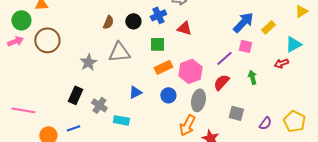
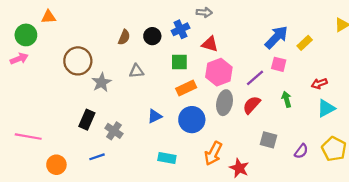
brown circle: (47, 40) -> (78, 61), moved
cyan triangle: (293, 44) -> (326, 108), moved
gray triangle: (119, 52) -> (137, 71), size x0.6
pink hexagon: (190, 71) -> (219, 72), moved
blue circle: (168, 95) -> (192, 120), size x1.5
gray ellipse: (198, 100) -> (225, 103), moved
cyan rectangle: (121, 120) -> (167, 158), moved
blue line: (73, 128) -> (97, 157), moved

